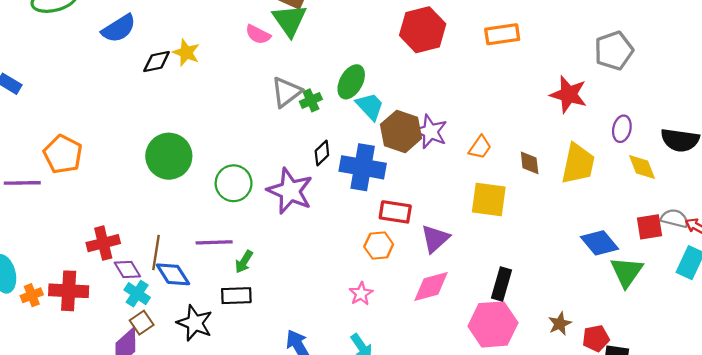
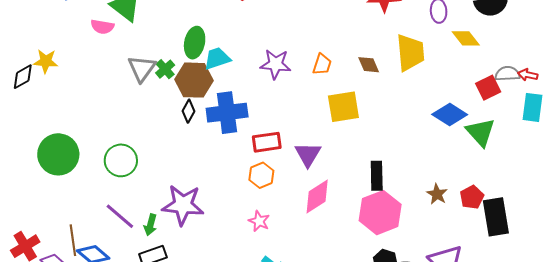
cyan trapezoid: (370, 106) -> (217, 58), turned -48
brown hexagon: (401, 131) -> (194, 80), moved
purple star: (290, 191) -> (183, 205), moved
purple line: (214, 242) -> (120, 216), turned 60

